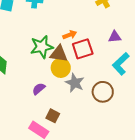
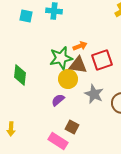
orange arrow: (70, 35) -> (80, 46), moved
yellow circle: (61, 68) -> (68, 79), moved

